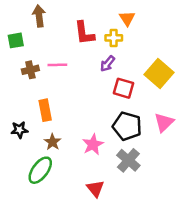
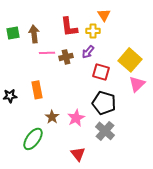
brown arrow: (39, 16) -> (34, 34), moved
brown cross: (30, 70) -> (66, 57), moved
pink triangle: (164, 122) -> (137, 84), moved
black star: (19, 130) -> (10, 96), moved
brown star: (52, 142) -> (52, 117), moved

